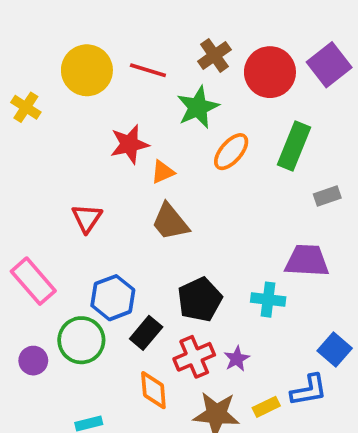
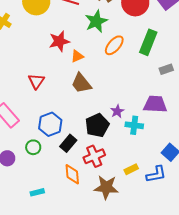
green circle: (81, 340) -> (33, 147), size x0.6
purple star: (237, 359) -> (117, 111), moved
yellow rectangle: (266, 407) -> (131, 169), moved

